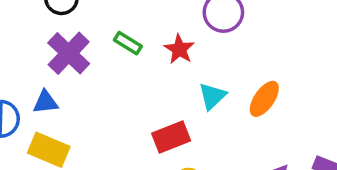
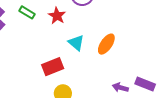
cyan triangle: (212, 96) -> (76, 43), turned -36

